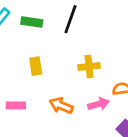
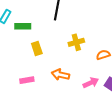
green rectangle: (32, 22) -> (23, 26), moved
pink arrow: (99, 104) -> (91, 83), moved

